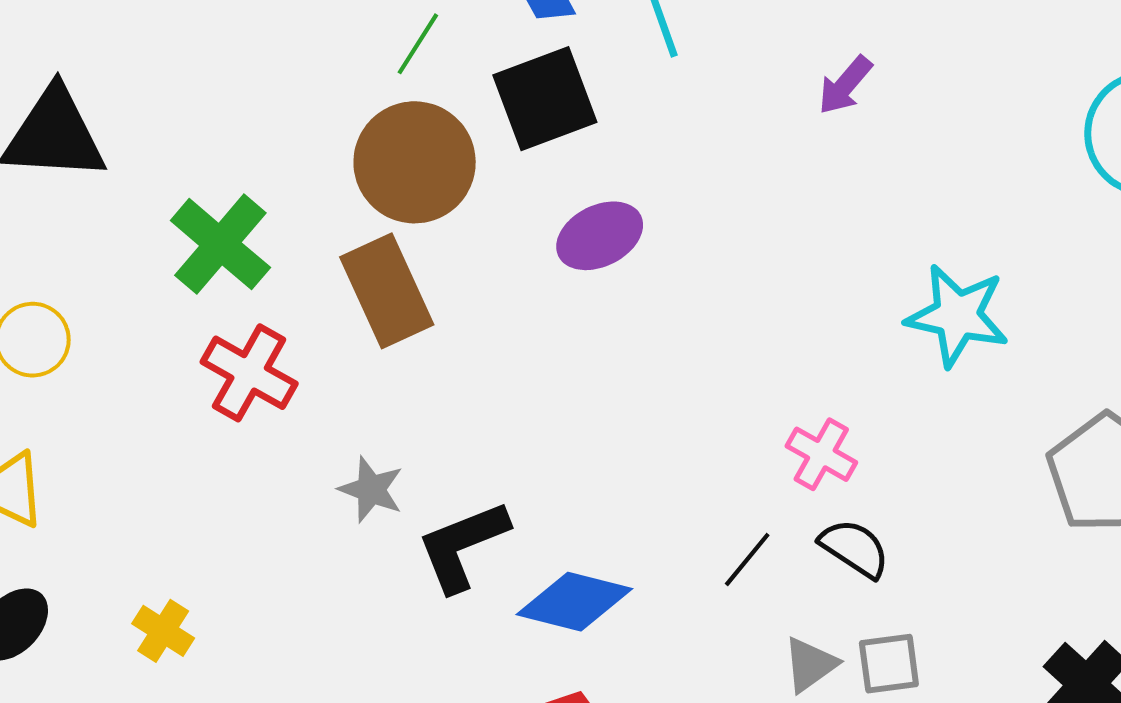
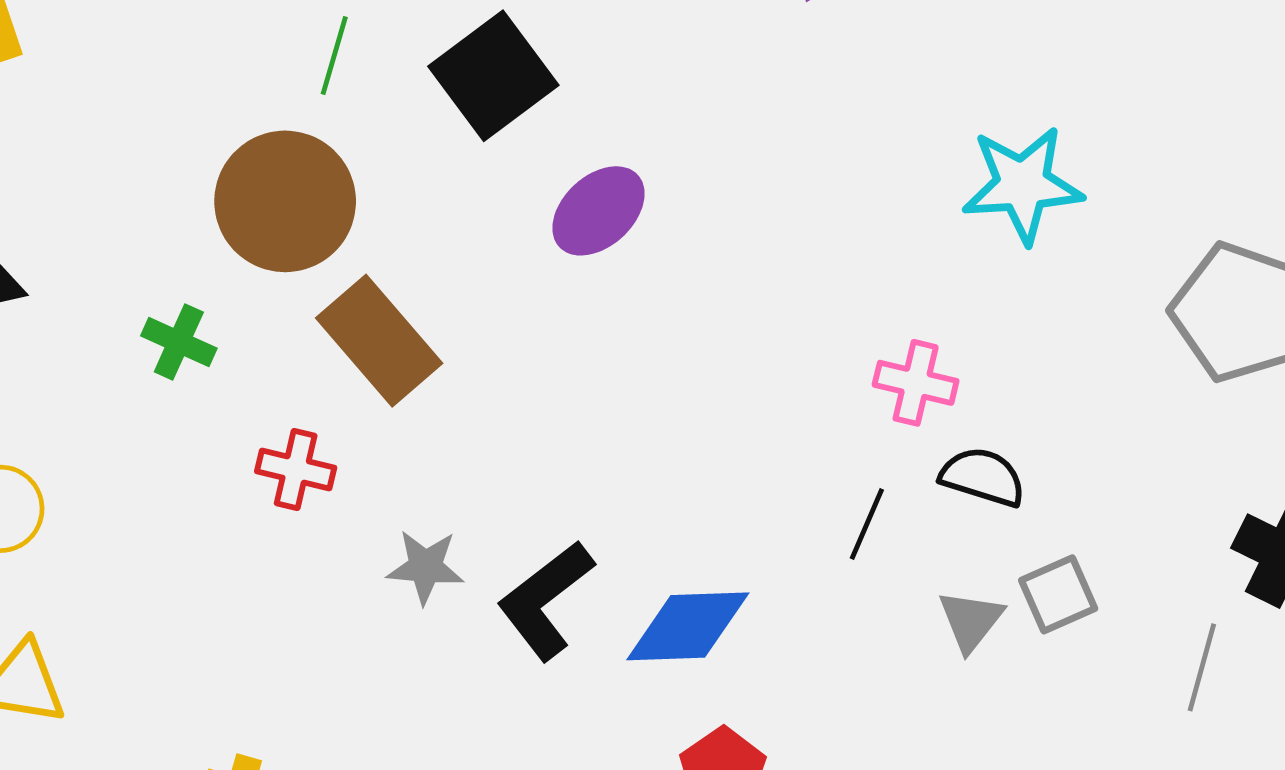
brown circle: (415, 162) -> (285, 201), moved
green cross: (220, 244) -> (179, 342), size x0.6
red cross: (249, 373) -> (296, 469), moved, size x0.7

